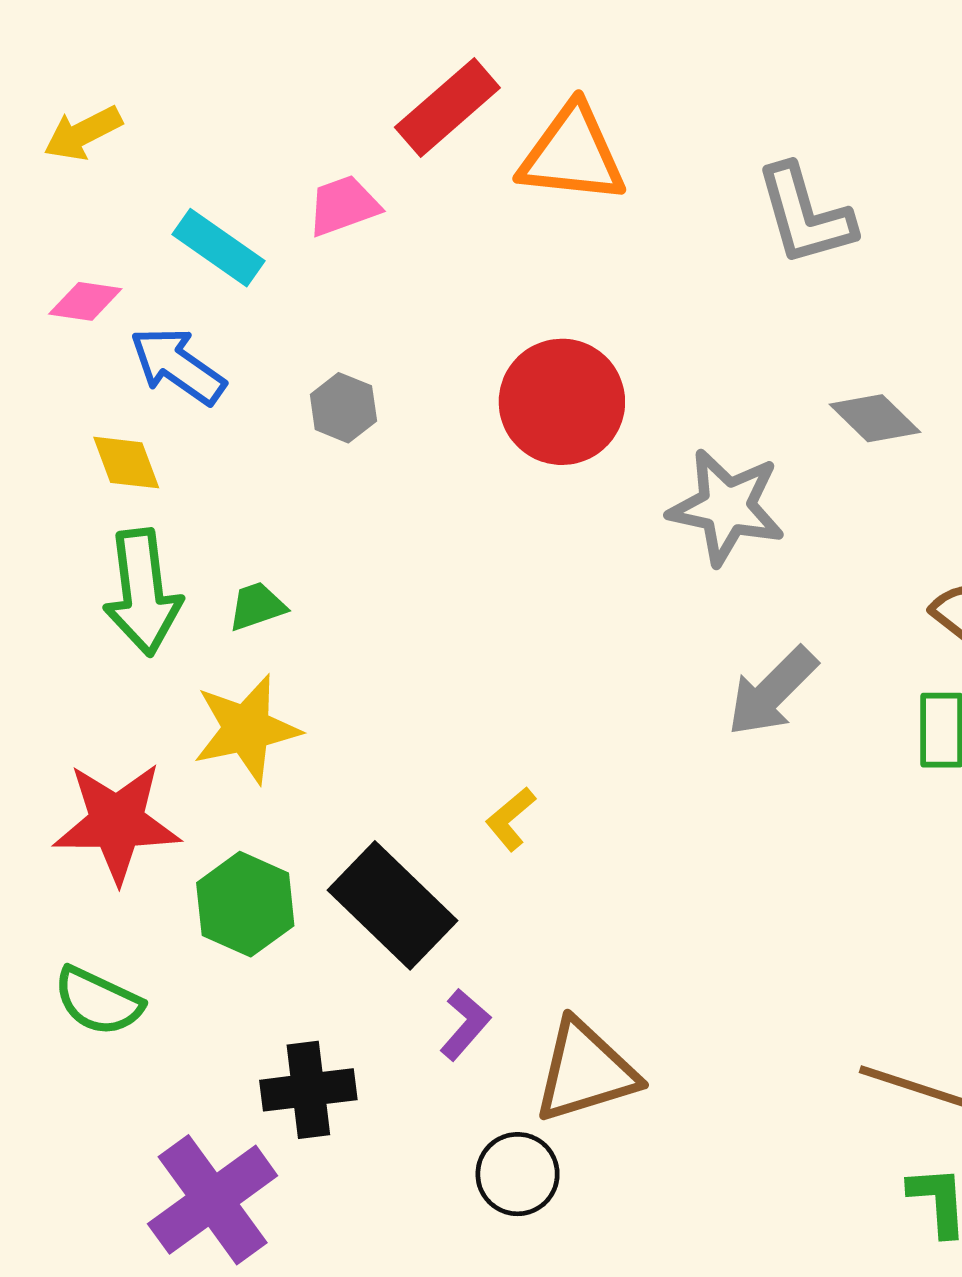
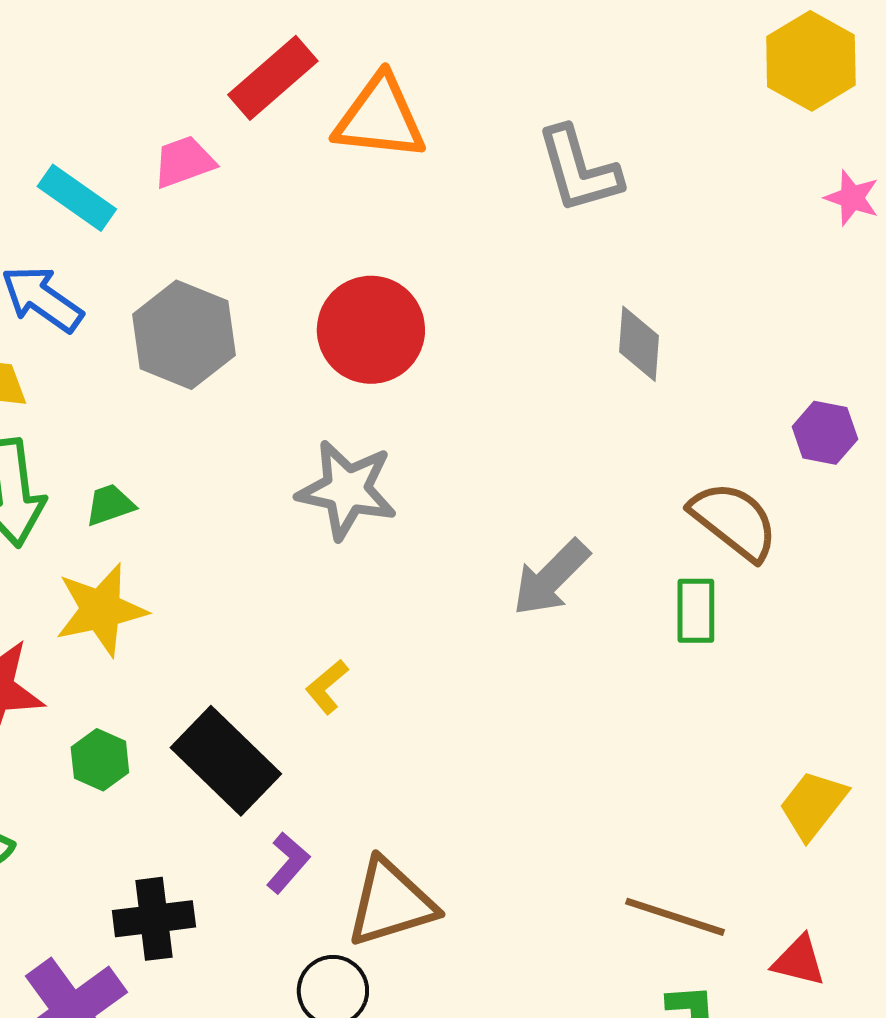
gray hexagon: (343, 408) -> (184, 335), size x1.8
gray diamond: (875, 418) -> (639, 344), turned 50
gray star: (727, 507) -> (347, 490), moved
green hexagon: (245, 904) -> (100, 760), size x0.7

